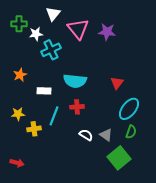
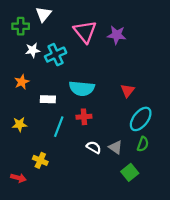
white triangle: (53, 14) -> (44, 14), moved
white star: (36, 34) -> (33, 50), moved
yellow cross: (34, 129) -> (40, 160), moved, turned 32
green square: (119, 158) -> (130, 172), size x0.7

